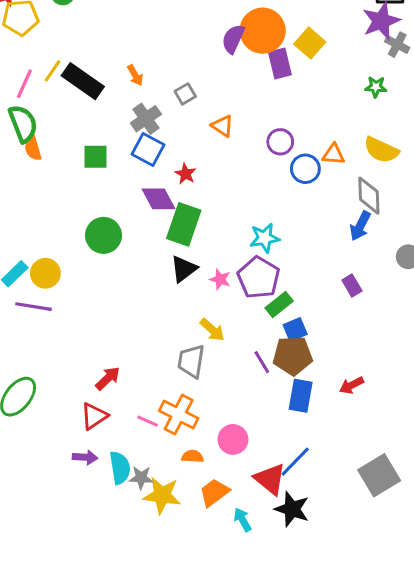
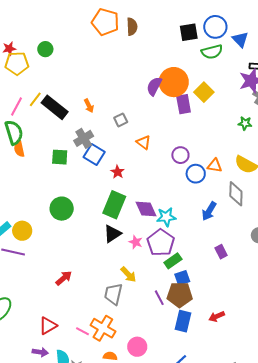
gray cross: (146, 119) -> (84, 138), moved
purple diamond: (159, 199) -> (146, 209), moved
blue arrow: (360, 226) -> (209, 211), moved
red arrow: (108, 378) -> (64, 278), moved

